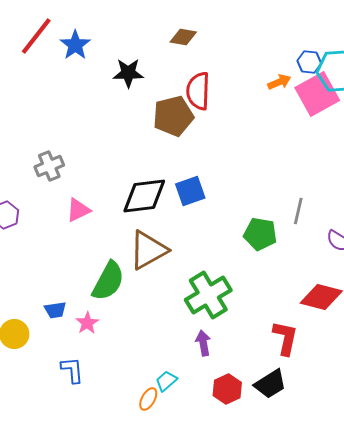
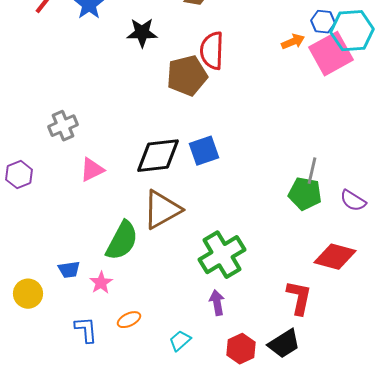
green pentagon: (260, 234) -> (305, 194), moved
orange ellipse: (148, 399) -> (129, 320), moved, turned 35

